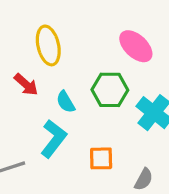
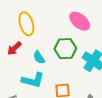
red arrow: (26, 85) -> (14, 48), turned 98
cyan L-shape: (54, 139) -> (33, 80), turned 70

